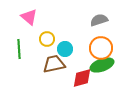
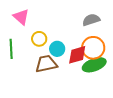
red diamond: (82, 78) -> (77, 55), moved

